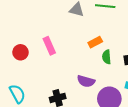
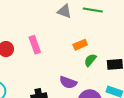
green semicircle: (107, 57) -> (90, 60), turned 40

